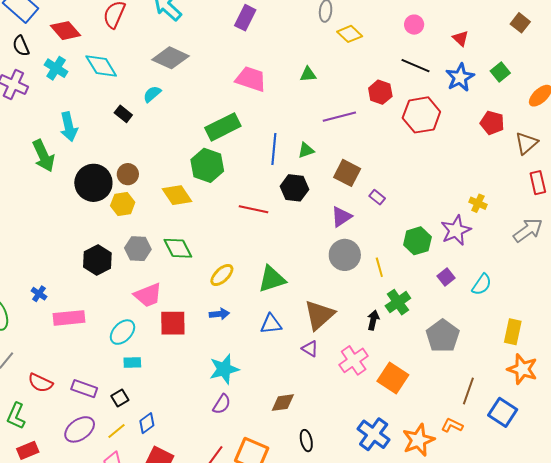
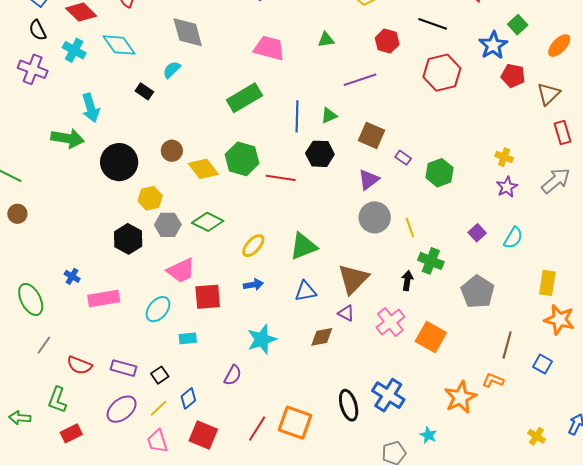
gray diamond: (171, 58) -> (188, 32), turned 54
blue star: (460, 77) -> (493, 45), moved
red hexagon: (380, 92) -> (387, 41), moved
green arrow: (44, 156) -> (67, 138), turned -52
green hexagon: (207, 165) -> (242, 159), moved
brown circle: (128, 174) -> (172, 151), moved
yellow hexagon: (123, 204) -> (150, 198), moved
purple star: (456, 230) -> (507, 187), moved, size x0.7
green hexagon: (417, 241) -> (439, 173), moved
green diamond: (178, 248) -> (208, 222), turned -32
green cross: (398, 302) -> (431, 261), turned -30
cyan rectangle: (132, 362) -> (188, 338), moved
brown diamond: (283, 403) -> (322, 337), moved
purple semicircle: (222, 404) -> (233, 375), moved
blue square: (503, 412) -> (543, 364), size x0.7
blue cross: (374, 434) -> (388, 395), moved
black ellipse: (306, 441) -> (349, 405), size x1.4

